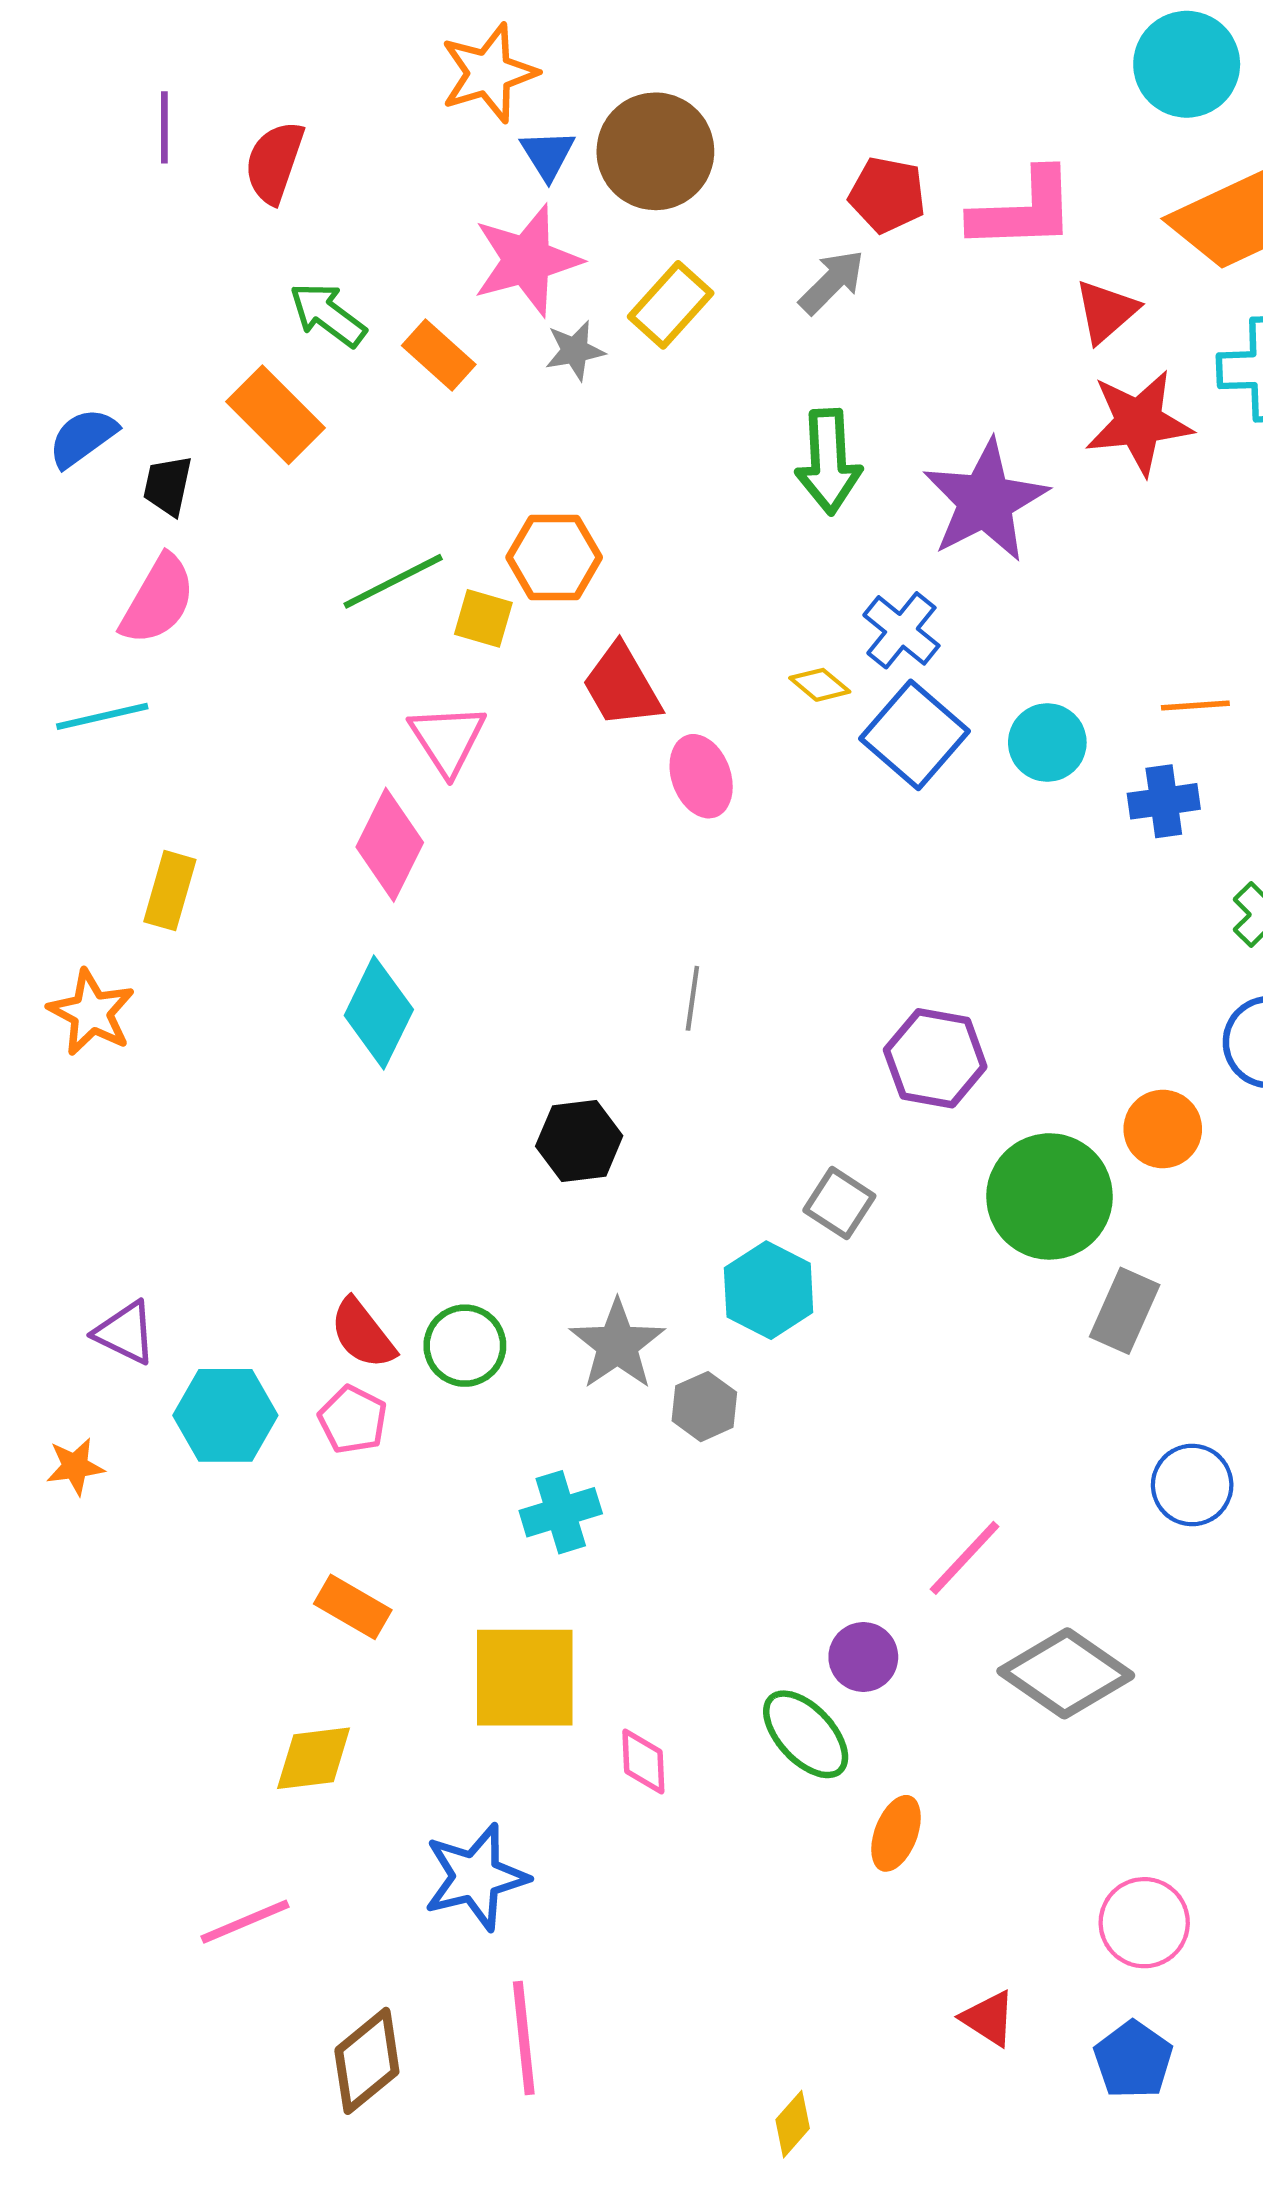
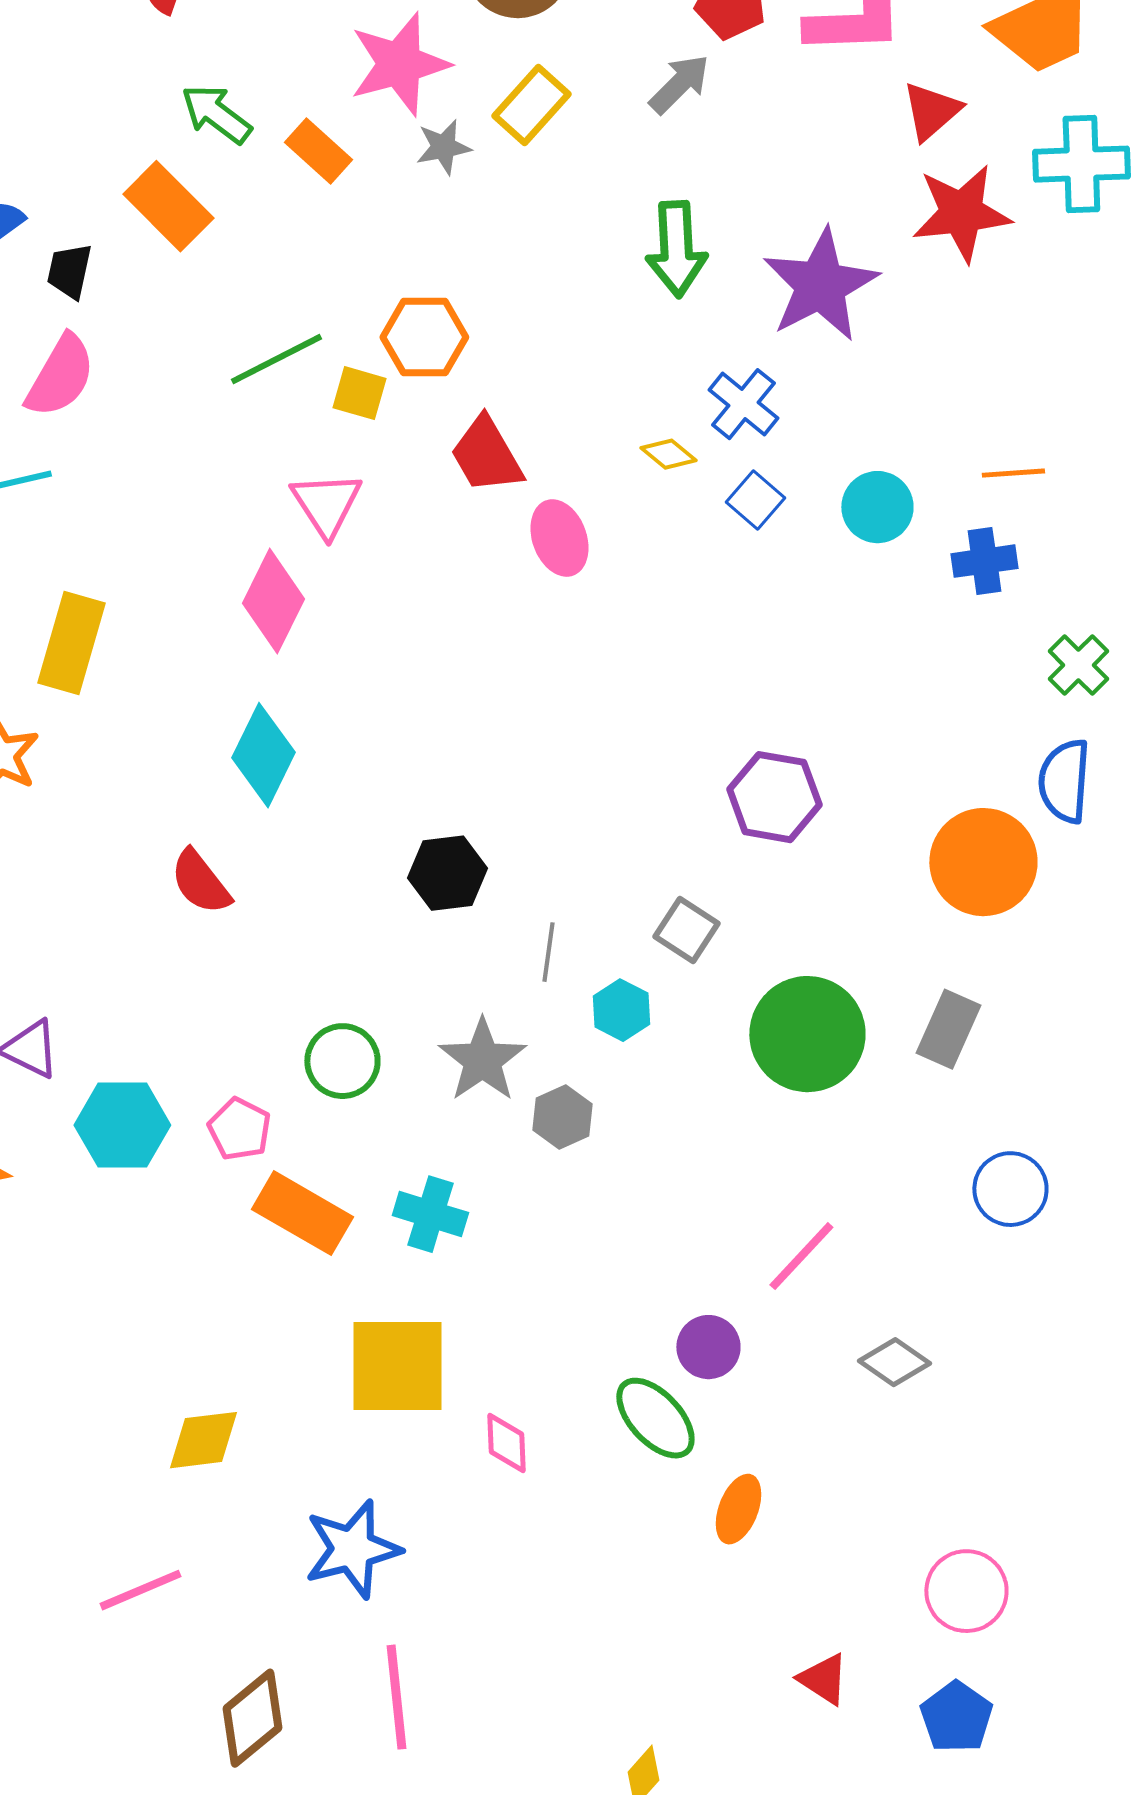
blue square: (915, 735) -> (755, 500), size x0.6
yellow rectangle: (170, 891) -> (71, 643), size x1.4
gray line: (692, 998) -> (548, 952), moved
orange circle: (1163, 1129) -> (983, 862), size x1.5
green circle: (1050, 1196) -> (807, 1034), moved
cyan hexagon: (769, 1290) -> (621, 1010), size x0.7
red semicircle: (363, 1334) -> (200, 882), moved
cyan cross: (561, 1512) -> (430, 1214), turned 34
orange rectangle: (353, 1607) -> (302, 1213), moved, size x1.4
gray diamond: (1066, 1673) -> (894, 1362), size x0.6

